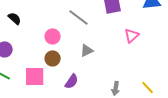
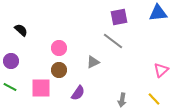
gray line: (79, 17) -> (113, 41), moved
pink triangle: (132, 35) -> (161, 70), moved

